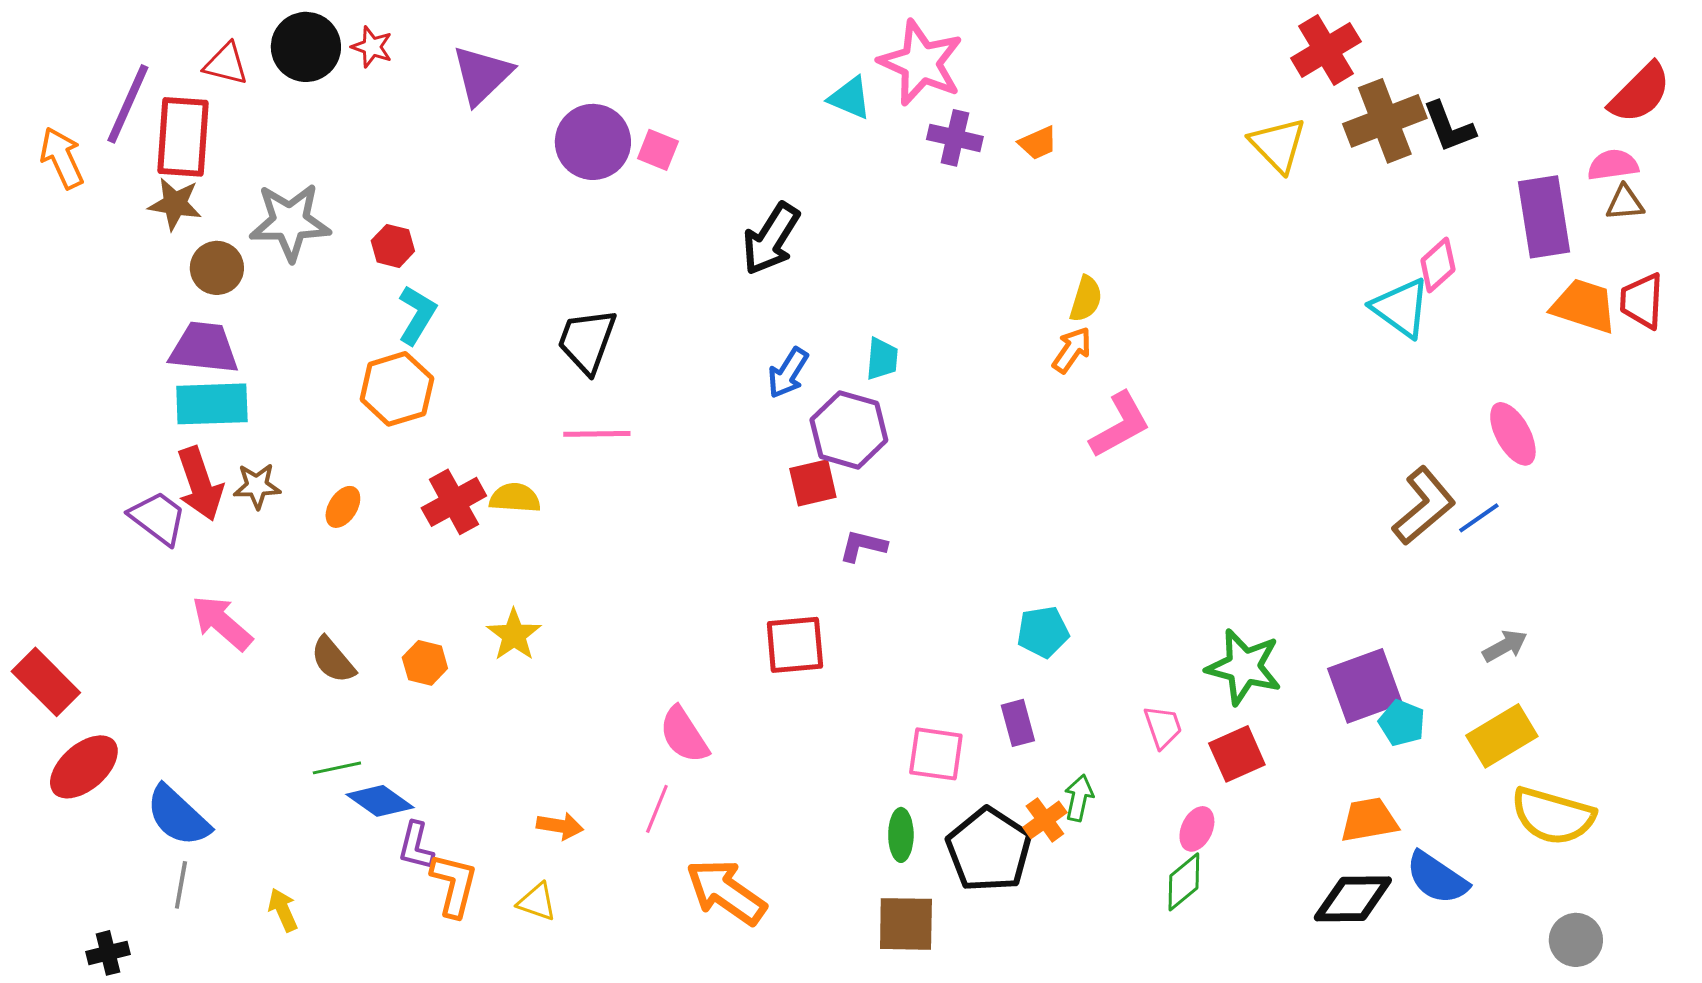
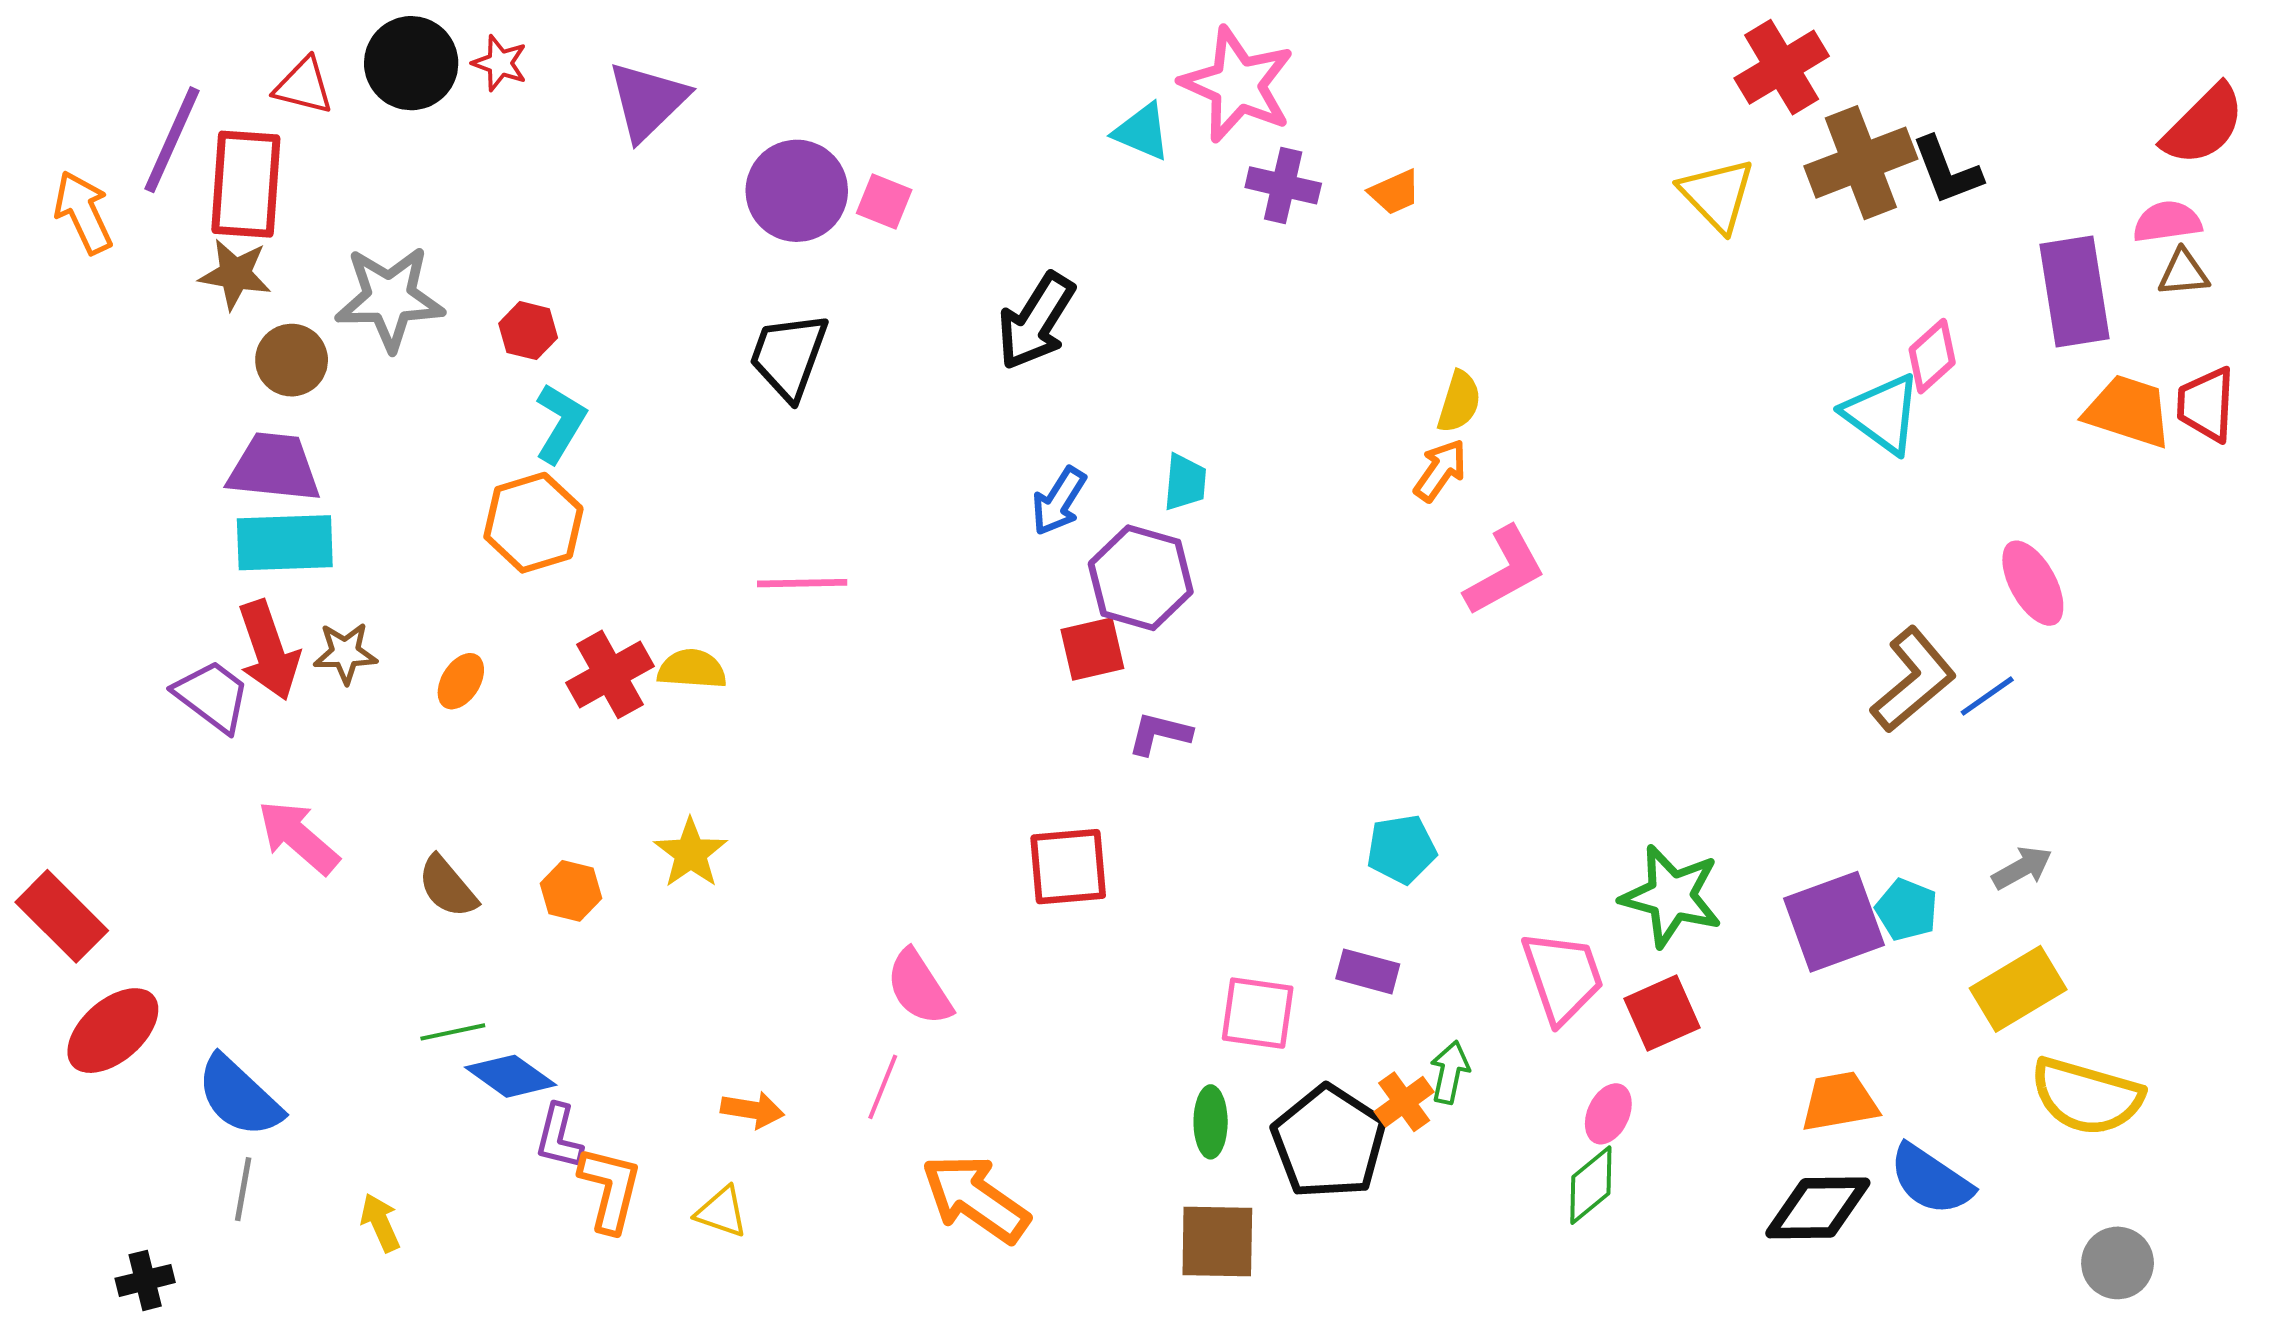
black trapezoid: (587, 341) -> (789, 356), moved
purple rectangle: (1018, 723) -> (1368, 971), turned -60
cyan pentagon: (1402, 723) -> (1907, 910), moved
pink trapezoid: (1163, 727) -> (1563, 977), size x1.6

